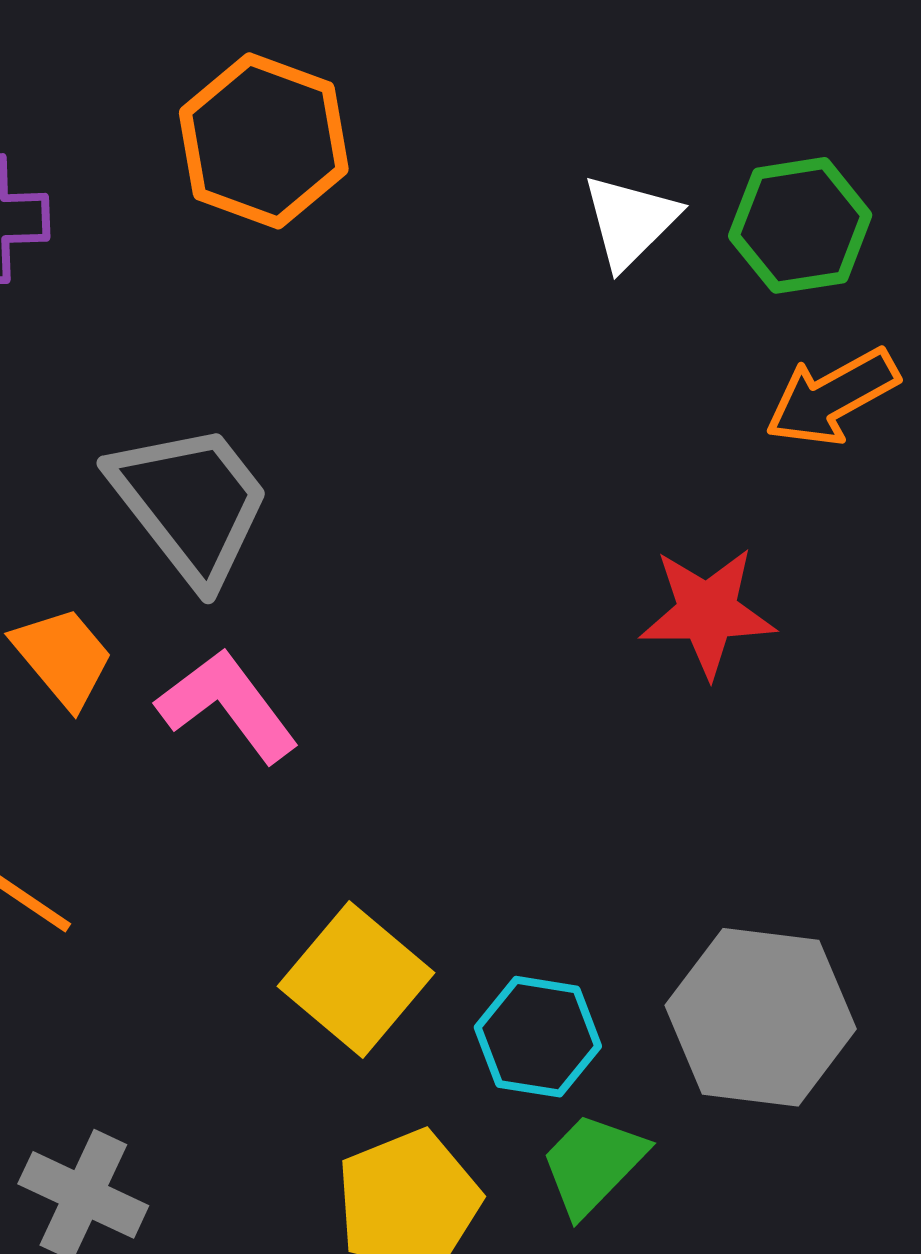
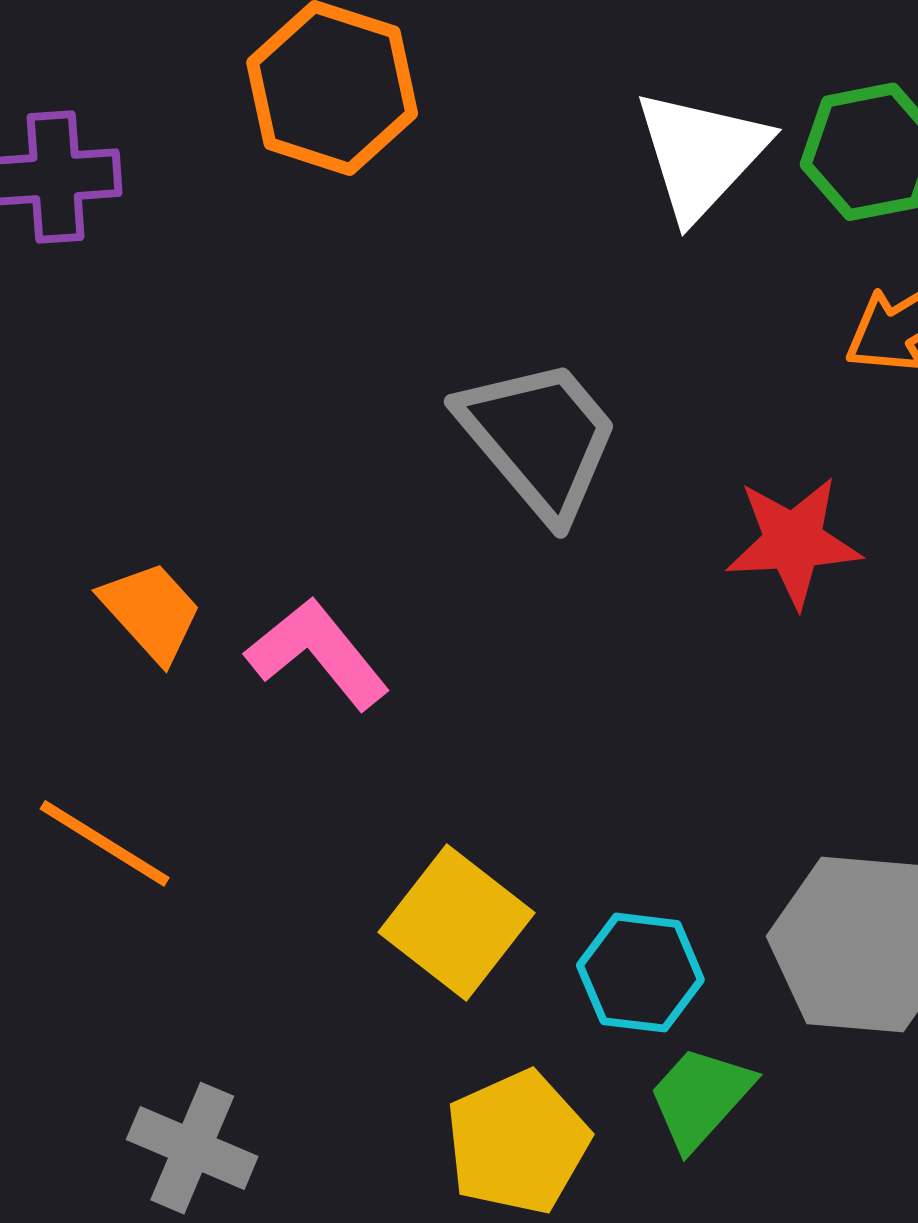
white triangle: (630, 221) -> (701, 154), size x1.4
gray trapezoid: (190, 503) -> (539, 438), moved

